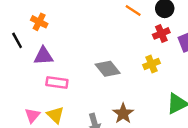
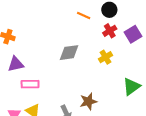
gray diamond: (108, 69) -> (69, 53), moved, turned -50
brown star: (123, 113) -> (88, 101), turned 30

